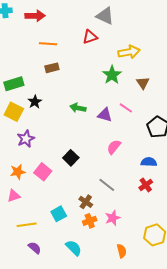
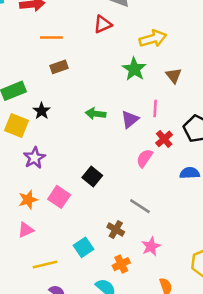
pink line: (126, 108) -> (155, 108), turned 64
purple triangle: (105, 115) -> (130, 119), turned -49
red cross: (146, 185) -> (164, 139), moved
orange cross: (90, 221) -> (121, 264), moved

